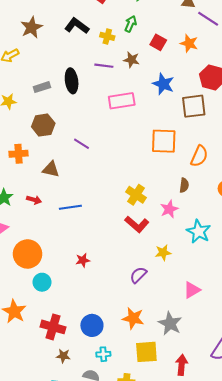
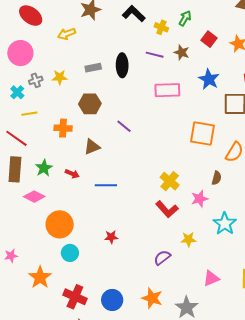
brown triangle: (51, 169) -> (92, 147), turned -42

